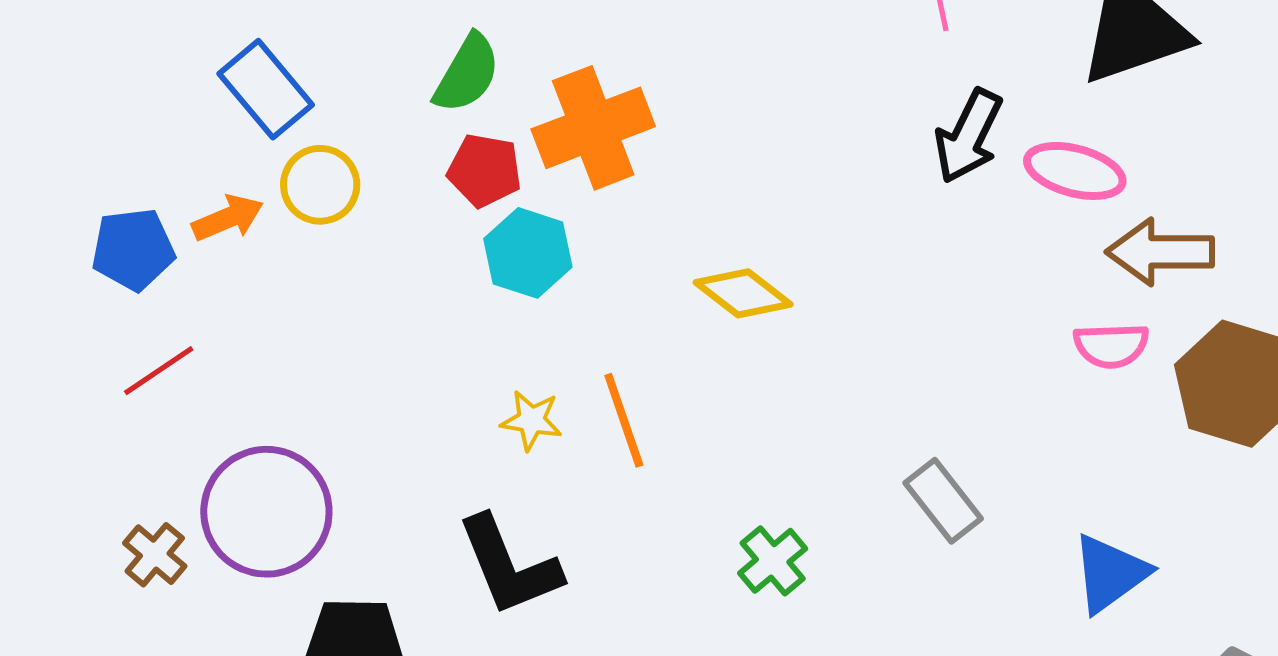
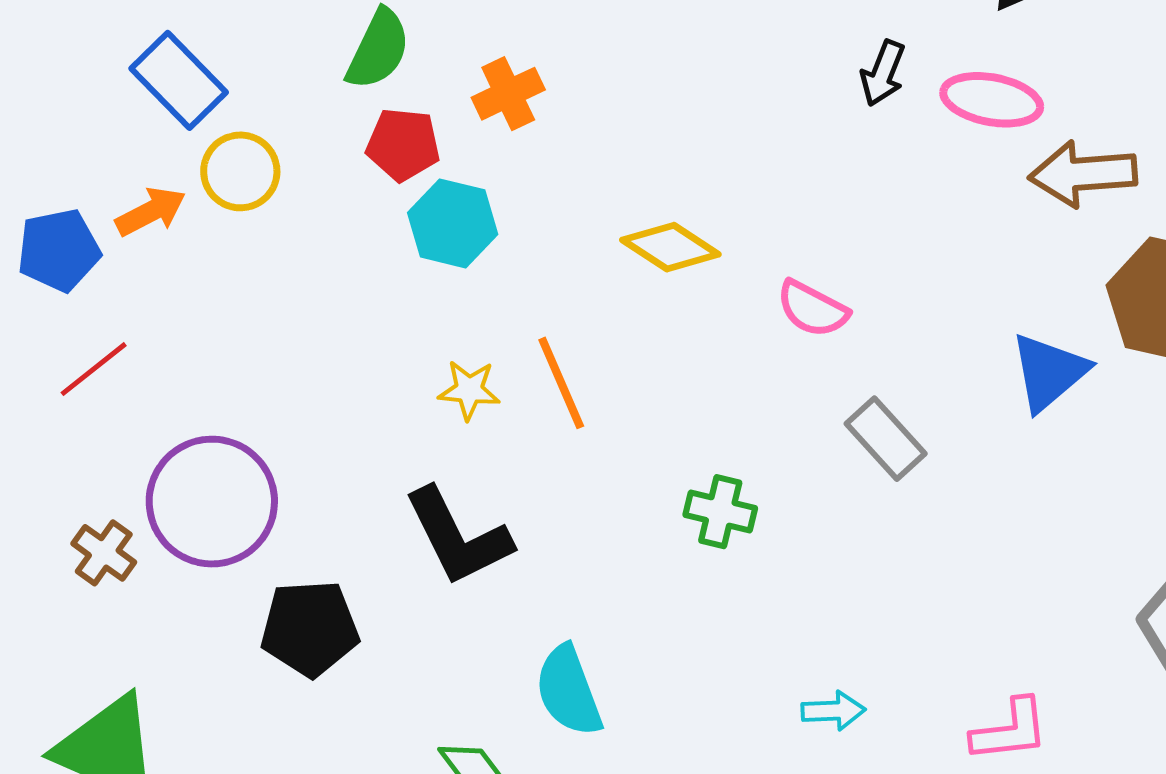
orange cross: (593, 128) -> (508, 94), size x0.6
black arrow: (968, 136) -> (883, 73), size x0.7
pink semicircle: (1111, 345) -> (812, 309), moved, turned 34
green cross: (773, 561) -> (720, 512), turned -32
blue triangle: (1110, 573) -> (1049, 372), moved

